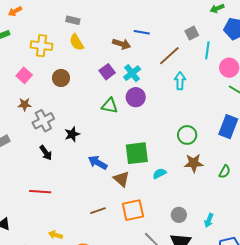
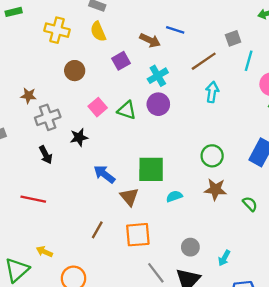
purple square: (107, 72) -> (121, 61), moved
pink square: (24, 75) -> (98, 107), moved
green semicircle: (225, 172) -> (250, 204), turned -80
brown line: (98, 211) -> (97, 230), turned -49

